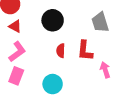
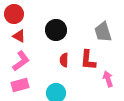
pink rectangle: (16, 76) -> (20, 85), turned 54

